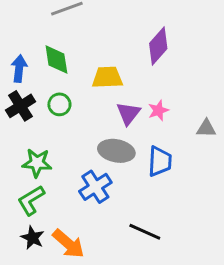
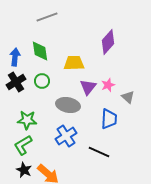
gray triangle: (206, 128) -> (128, 97), moved, turned 40
gray ellipse: (116, 151) -> (68, 105), moved
black line: (145, 232) -> (99, 152), moved

